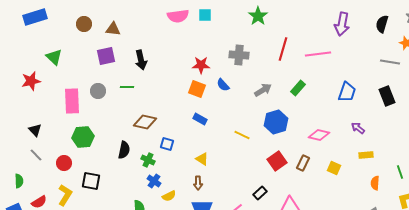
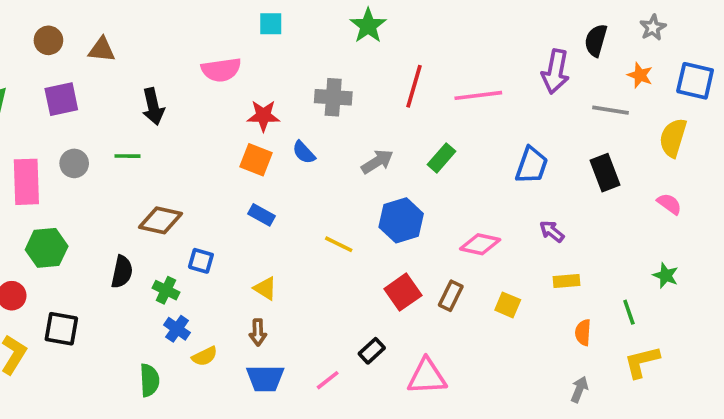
pink semicircle: (178, 16) -> (221, 70), moved
purple arrow: (342, 24) -> (555, 72), moved
purple square: (106, 56) -> (61, 99), moved

